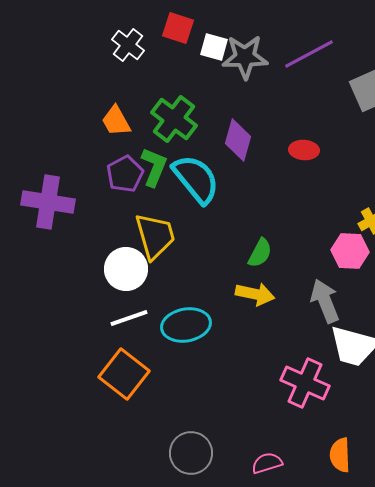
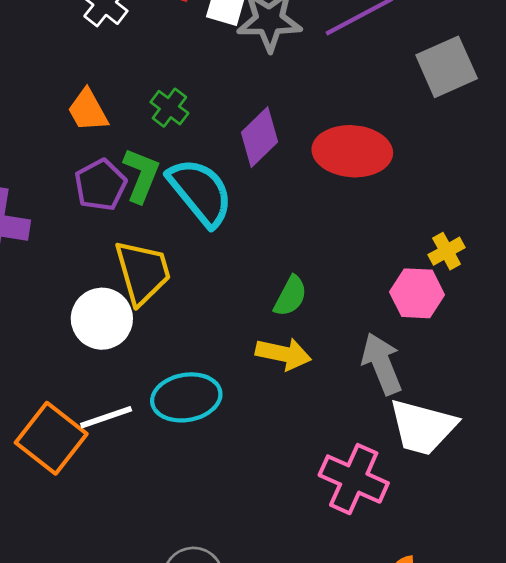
green cross: (174, 119) -> (169, 108), size x0.6
purple diamond: (238, 140) -> (259, 137), turned 30
red ellipse: (304, 150) -> (352, 151), size x1.8
white line: (129, 318) -> (106, 417), moved
orange square: (124, 374) -> (51, 438), moved

